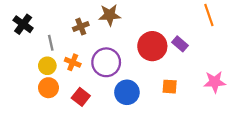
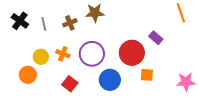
gray line: (51, 43) -> (44, 24), moved
red circle: (152, 46) -> (132, 53), moved
pink star: (215, 82) -> (186, 82), moved
orange circle: (48, 88) -> (28, 75), moved

